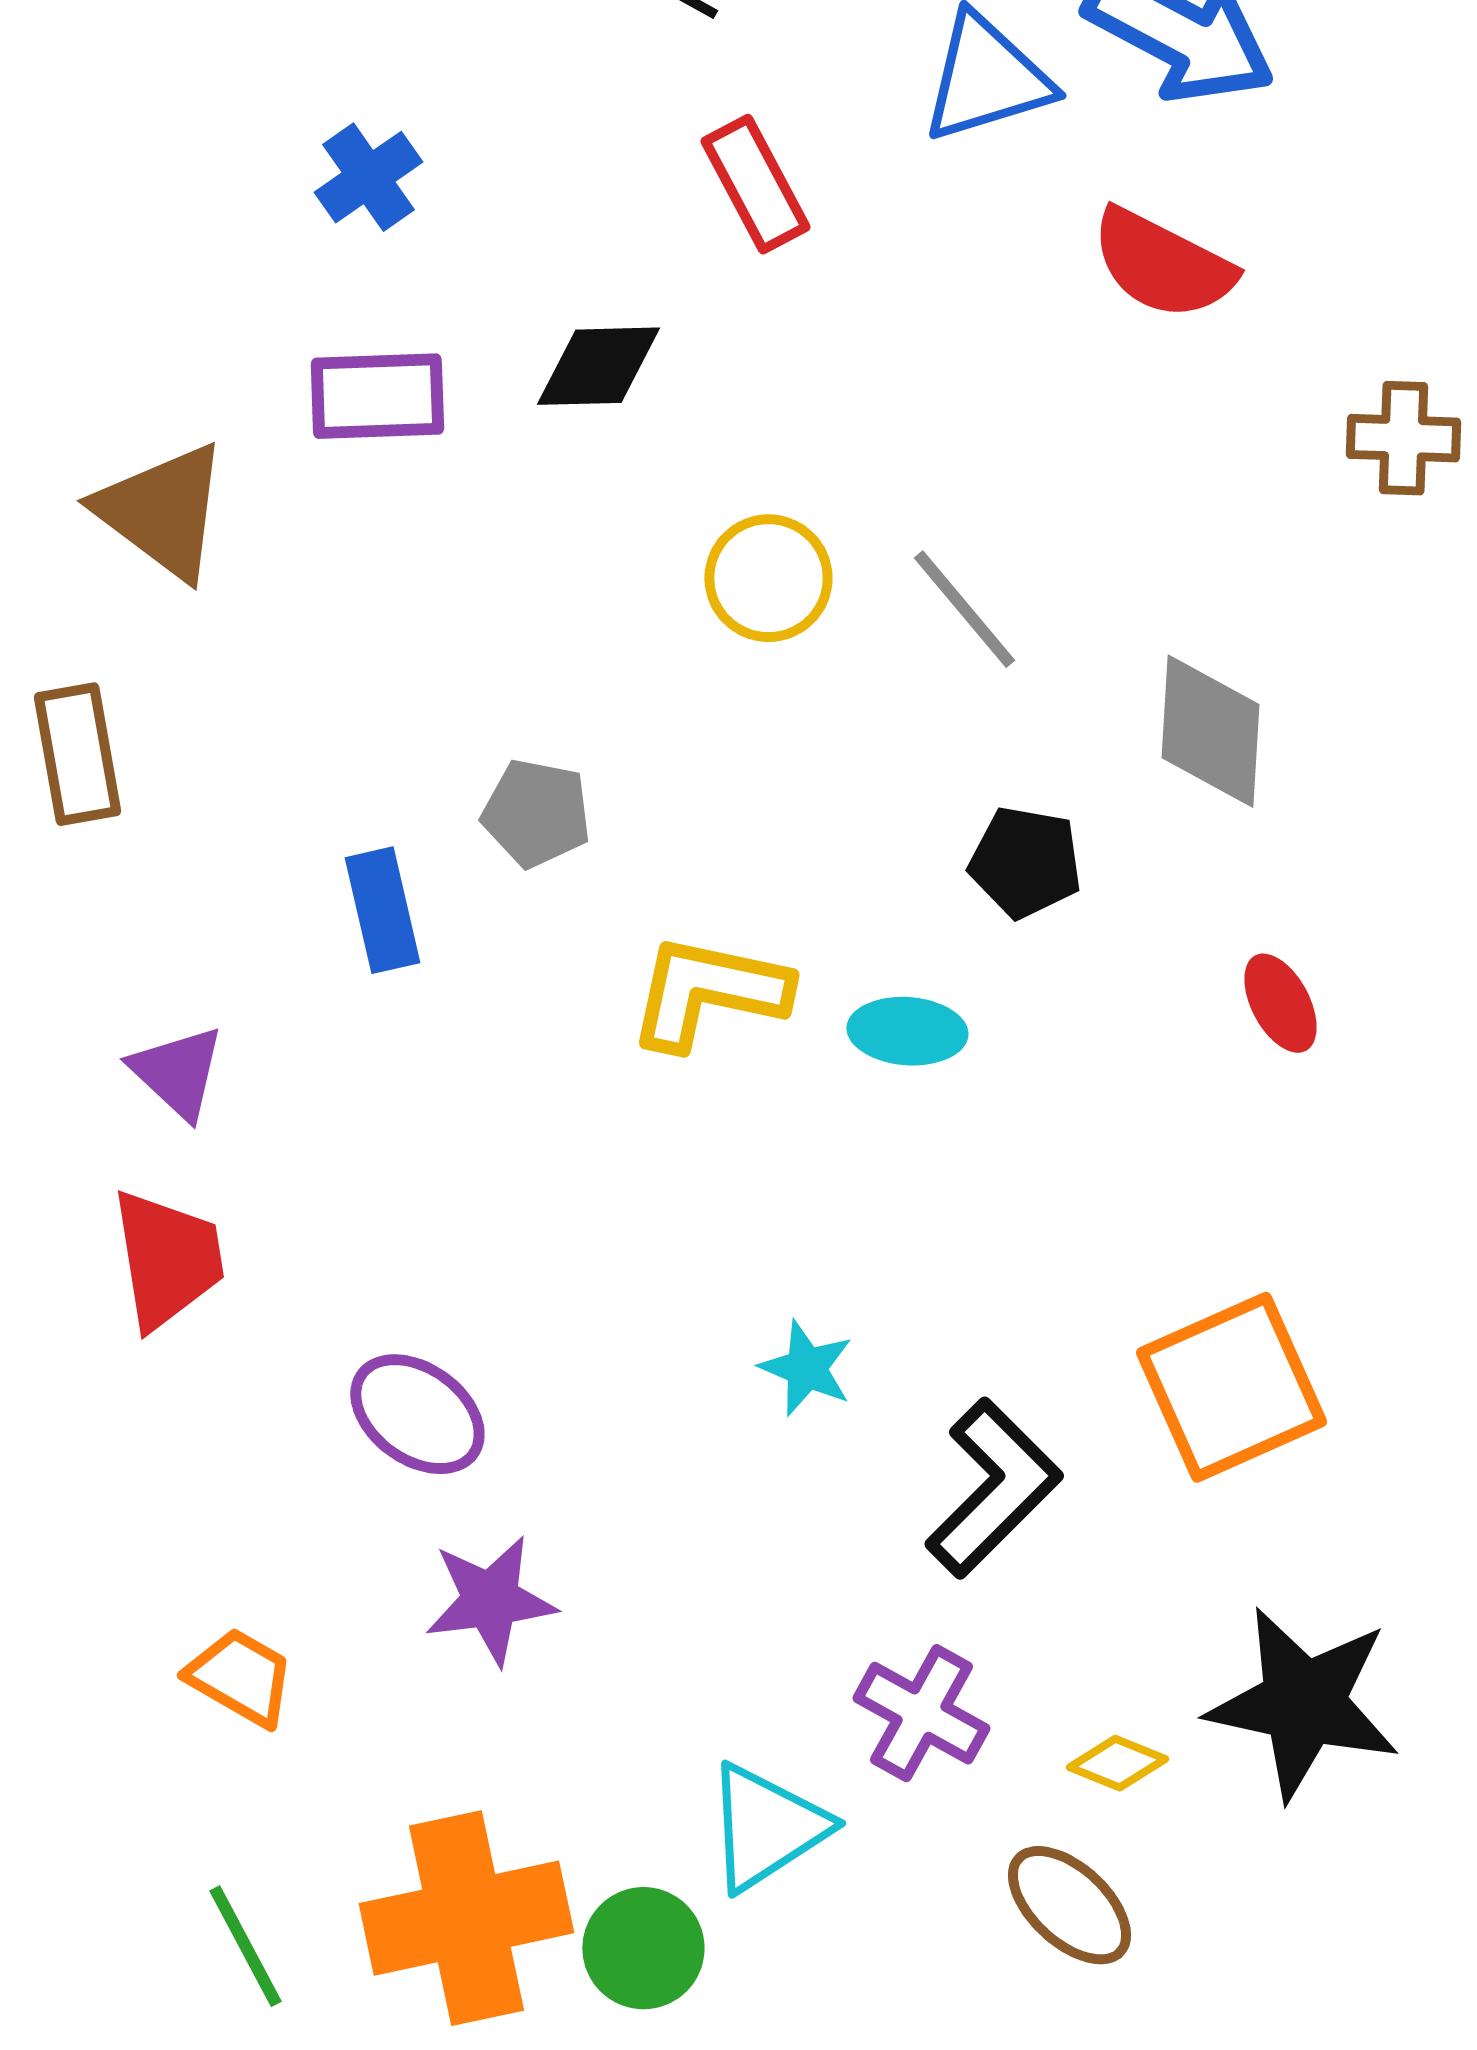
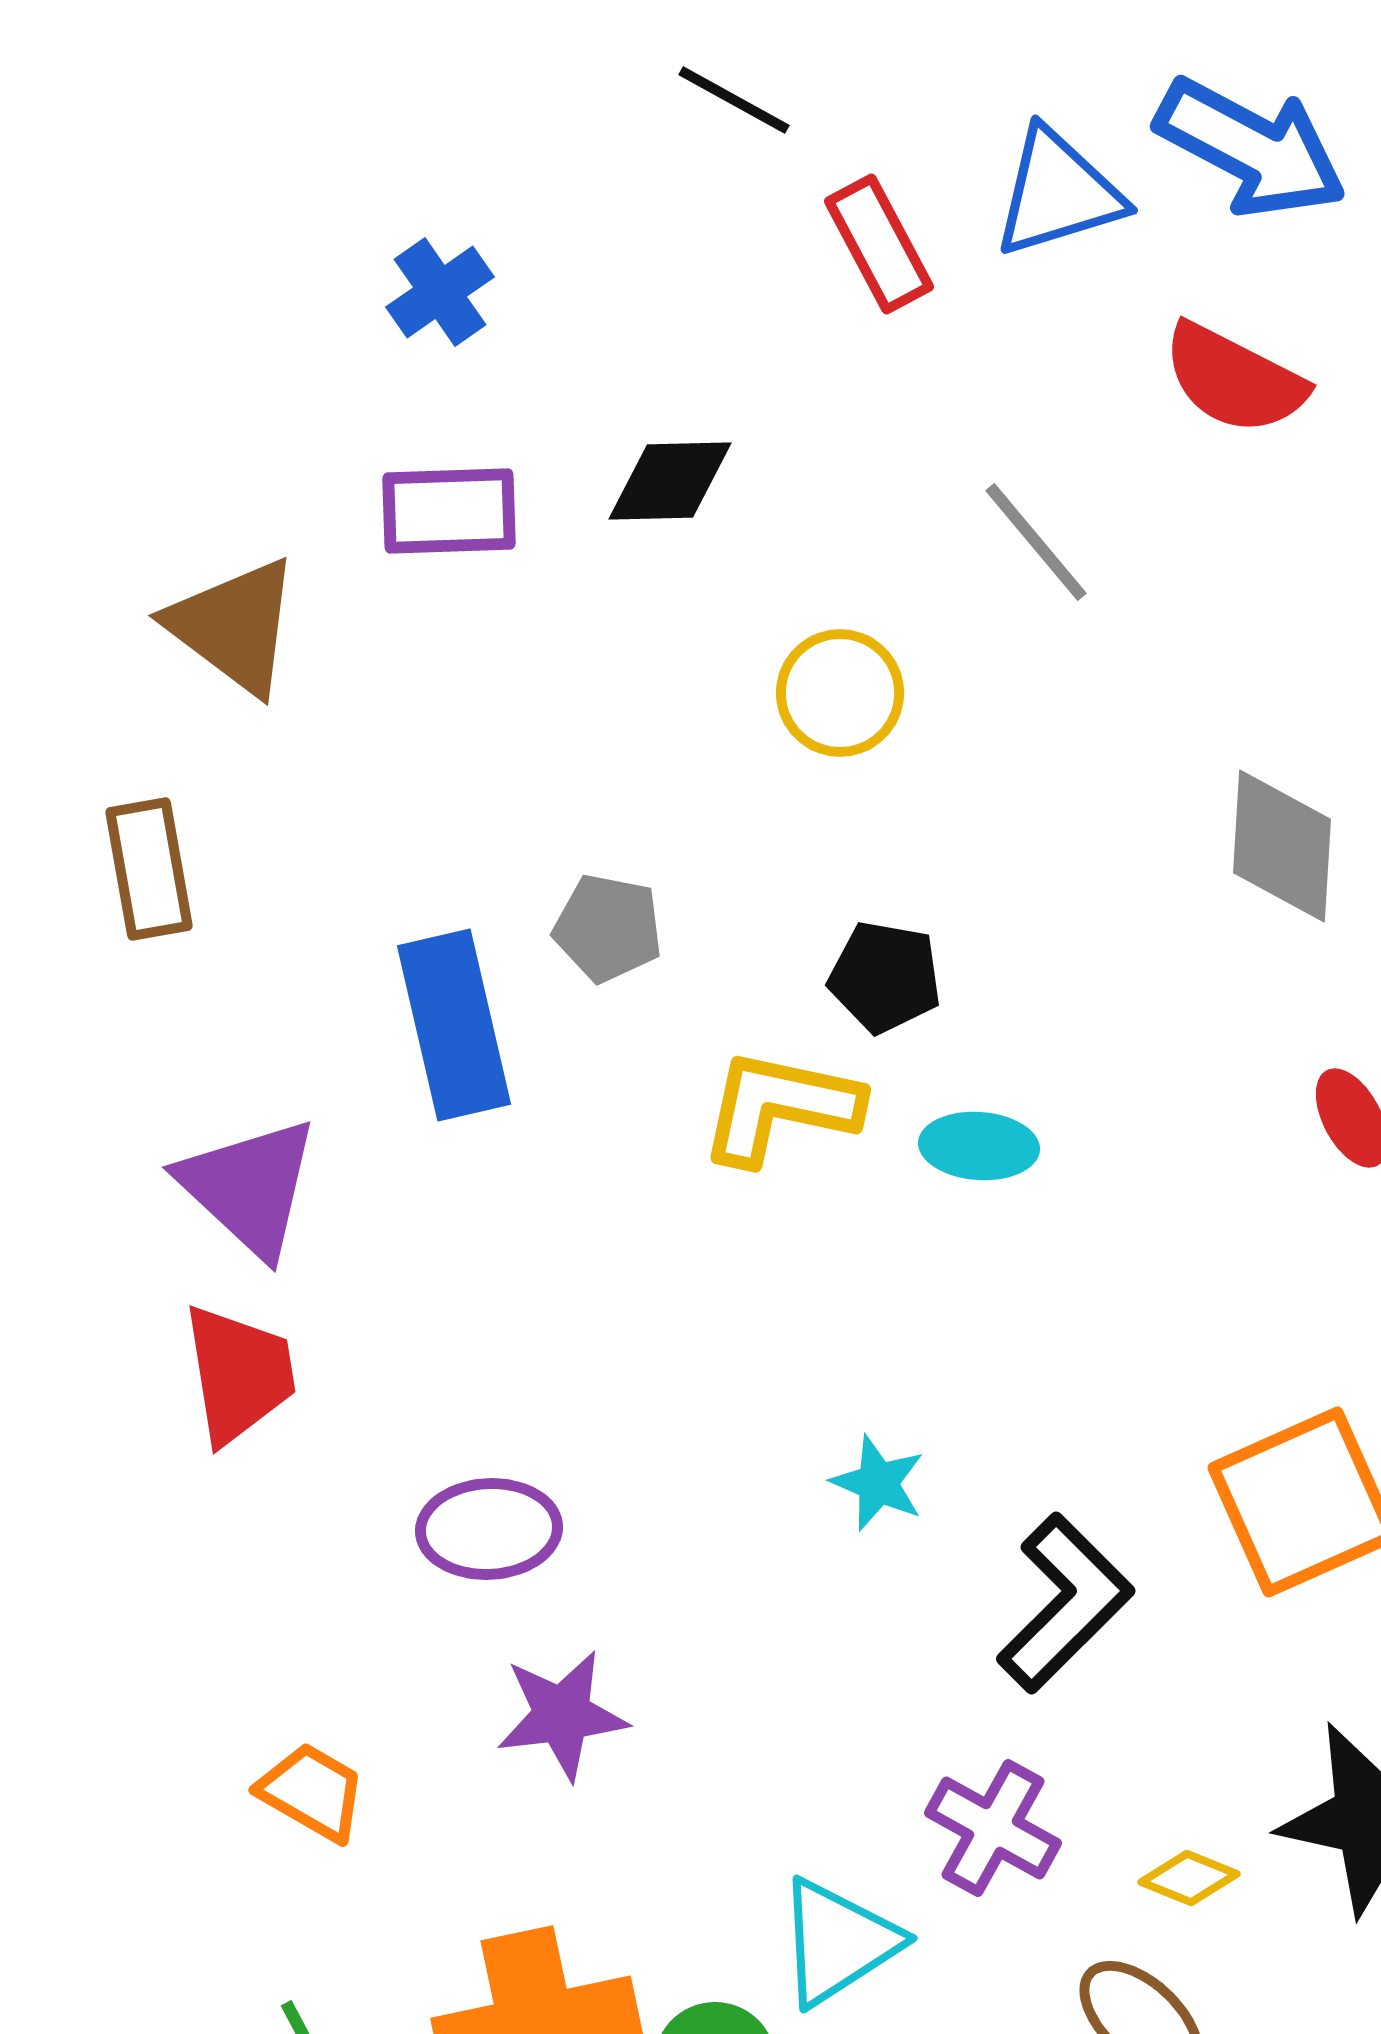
red rectangle: (755, 184) -> (879, 244), moved
gray line: (964, 609) -> (1036, 542), moved
black pentagon: (1025, 862) -> (885, 977), moved
blue rectangle: (382, 910) -> (454, 1025), size x1.5
purple triangle: (177, 1072) -> (249, 1187), size x1.5
purple ellipse: (417, 1414) -> (489, 1529), turned -39

